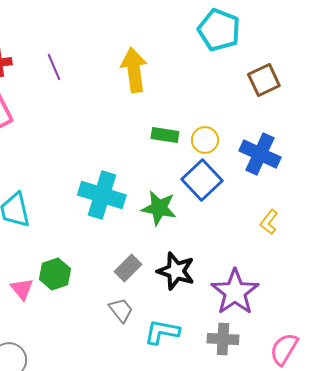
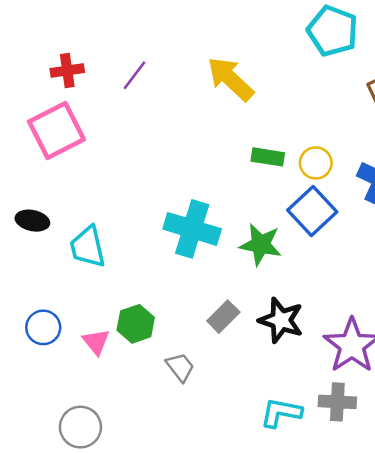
purple line: (54, 67) -> (134, 75), turned 60
yellow arrow: (134, 70) -> (231, 79), turned -39
gray trapezoid: (121, 310) -> (180, 367), moved
cyan L-shape: (162, 332) -> (281, 413), moved

